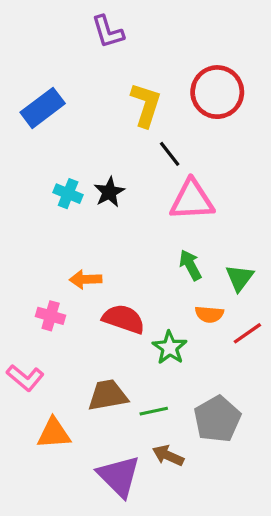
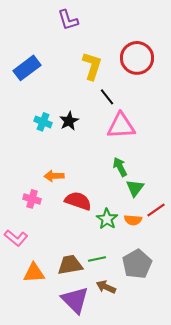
green triangle: (239, 278) -> (135, 188), moved
orange semicircle: (209, 314) -> (133, 220), moved
brown trapezoid: (108, 395) -> (70, 265), moved

